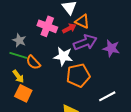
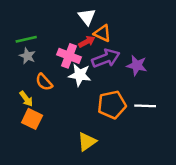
pink cross: (47, 26) -> (69, 56), moved
green line: (18, 55) -> (26, 39), moved, turned -30
orange pentagon: (78, 75) -> (112, 105), moved
white line: (107, 96) -> (145, 106), moved, turned 30

